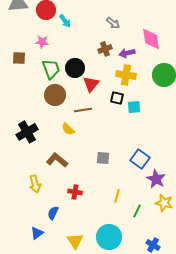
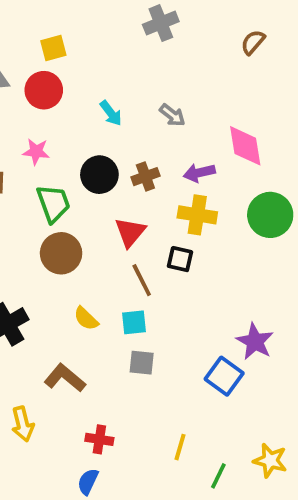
cyan arrow: (65, 21) -> (111, 113), moved
brown cross: (105, 49) -> (145, 177), moved
black circle: (75, 68) -> (99, 175), moved
cyan square: (134, 107) -> (134, 322), moved
brown line: (83, 110) -> (142, 280), moved, turned 72
gray square: (103, 158) -> (142, 363), moved
purple star: (156, 179) -> (255, 342), moved
blue semicircle: (53, 213) -> (88, 482), moved

